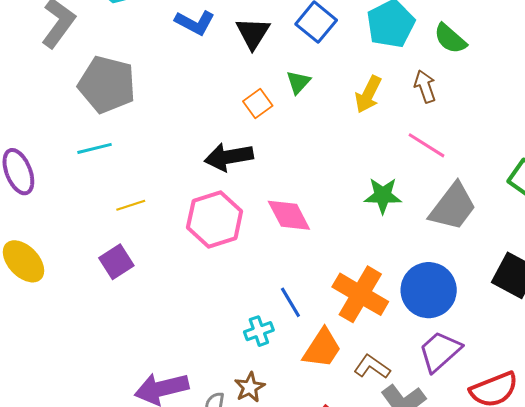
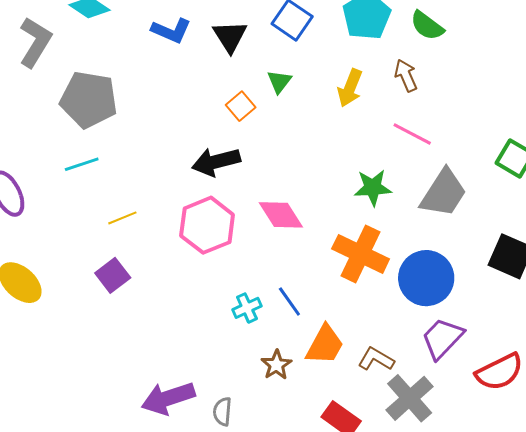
orange cross: (360, 294) -> (361, 254), moved
cyan cross: (259, 331) -> (247, 308), moved
brown star: (250, 387) -> (276, 365), moved

